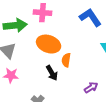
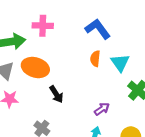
orange ellipse: (49, 44) -> (35, 67), moved
orange semicircle: (66, 60) -> (95, 59), moved

